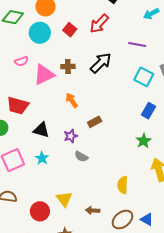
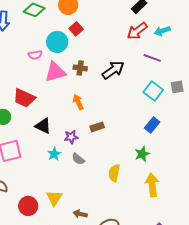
cyan arrow: (151, 14) -> (162, 31), moved
red arrow: (99, 24) -> (137, 31), moved
red square: (70, 30) -> (76, 29), moved
cyan circle: (40, 33) -> (57, 42), moved
cyan star: (42, 158) -> (54, 154), moved
yellow semicircle: (123, 185) -> (114, 173), moved

